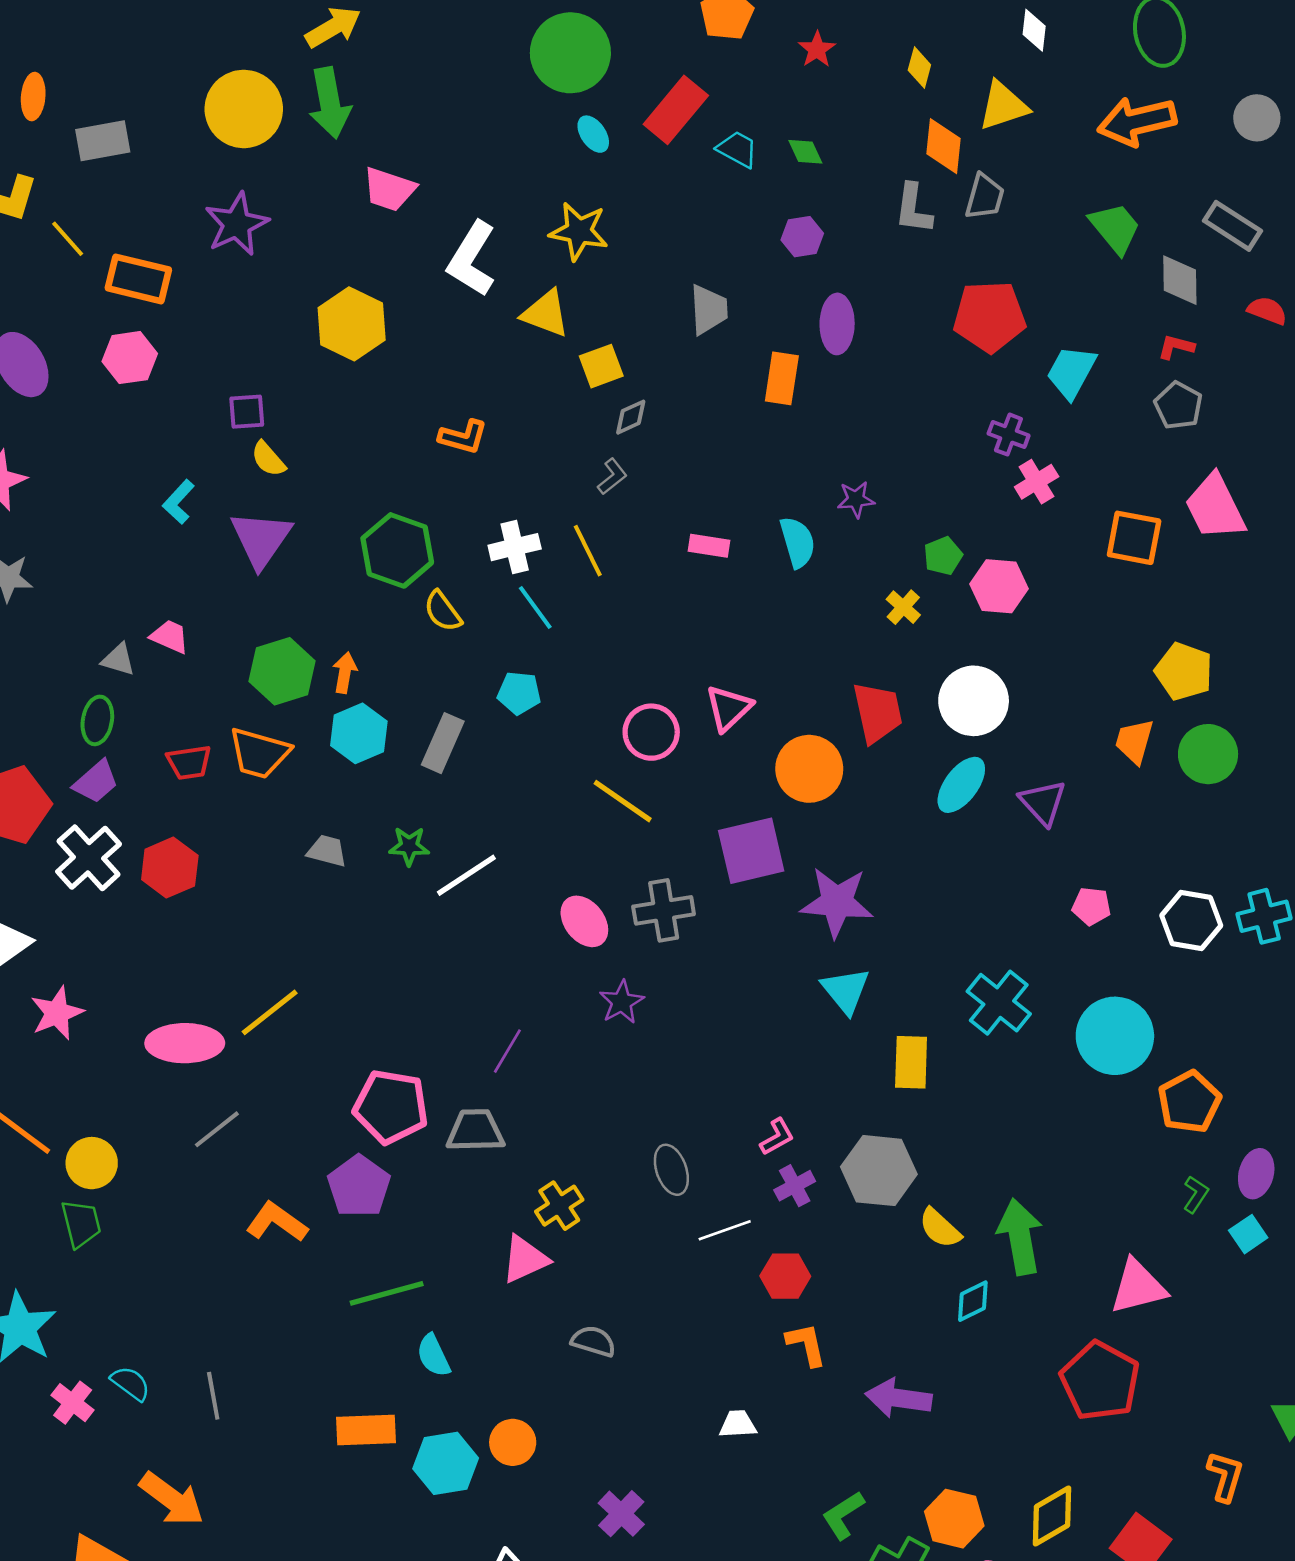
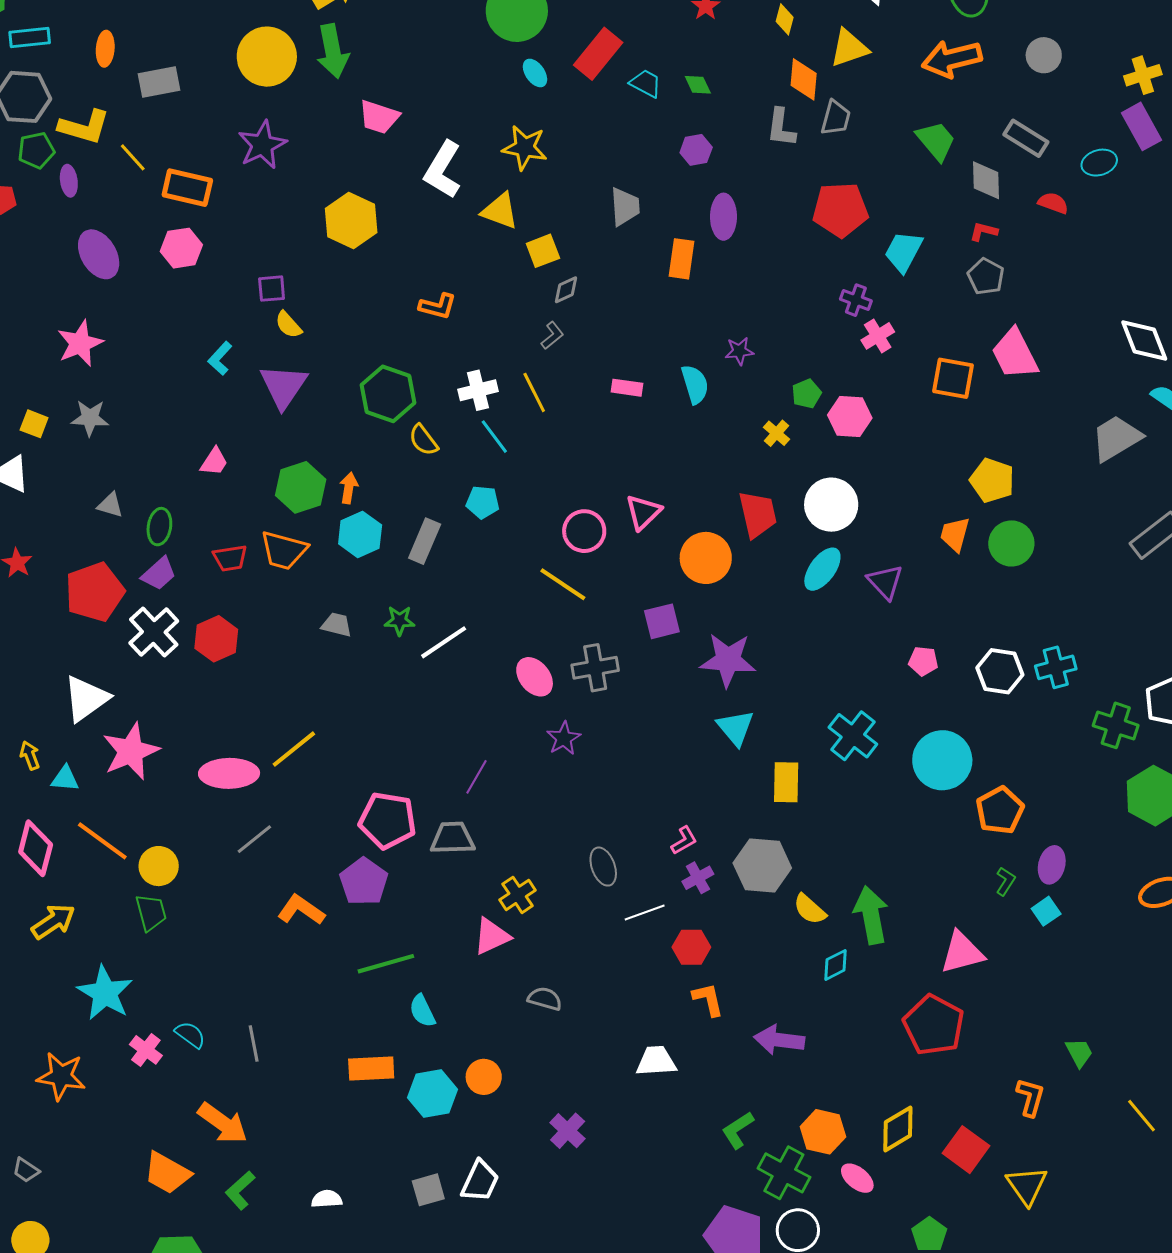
pink trapezoid: (170, 637) -> (214, 462), turned 100
gray triangle: (118, 660) -> (110, 505), moved
purple square: (751, 851) -> (662, 621), size x0.7
pink star: (57, 1013) -> (131, 751), size x1.4
white trapezoid: (738, 1424) -> (656, 1061), size x1.4

